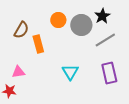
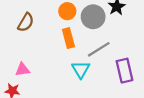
gray line: (105, 40) -> (99, 49), moved
orange rectangle: (38, 44) -> (68, 38), moved

